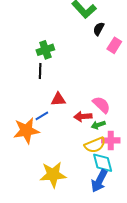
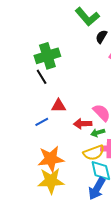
green cross: (45, 50) -> (47, 56), size x1.4
black line: (40, 71) -> (42, 77), turned -35
orange star: (26, 131) -> (51, 159), moved

